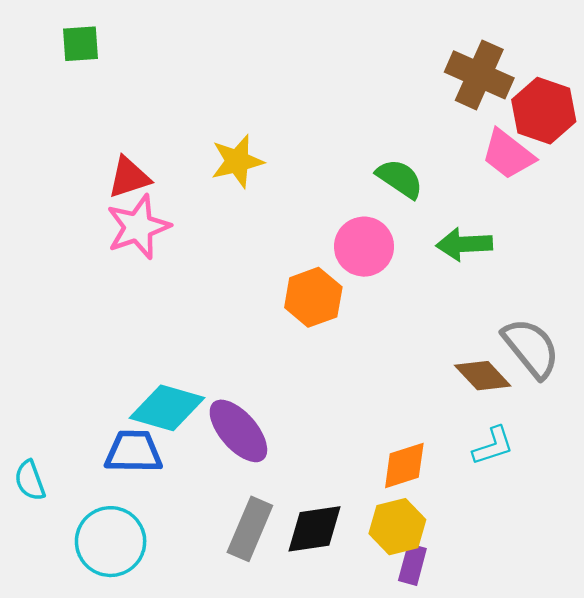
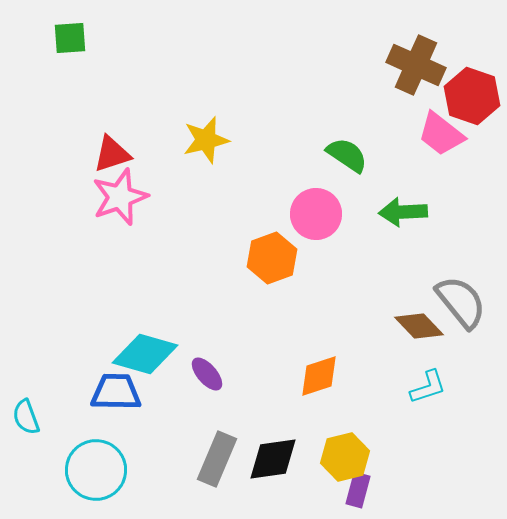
purple ellipse: (238, 431) -> (207, 374), size x0.6
orange diamond: (404, 465) -> (319, 376), moved

